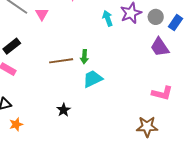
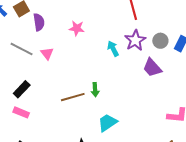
purple trapezoid: (160, 47) -> (152, 68), moved
cyan trapezoid: (93, 79) -> (108, 123), moved

